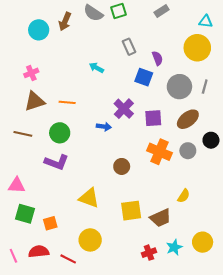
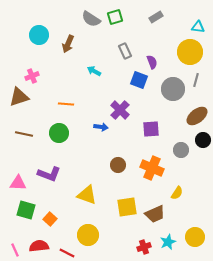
brown arrow: (65, 21) -> (68, 44), moved
gray line: (205, 87) -> (196, 80), moved
brown triangle: (34, 101) -> (19, 97), moved
purple square: (153, 118) -> (151, 129), moved
brown ellipse: (188, 119) -> (197, 116), moved
orange cross: (159, 152) -> (152, 168), moved
purple L-shape: (57, 162) -> (49, 174), moved
orange square: (50, 223) -> (50, 219), turned -32

